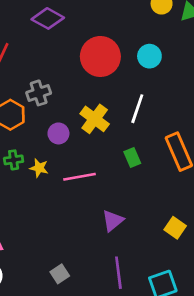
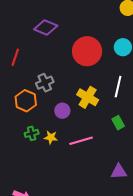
purple triangle: (113, 221) -> (119, 172), moved, turned 42

